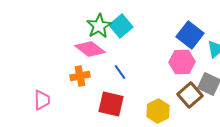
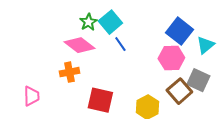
green star: (99, 26) -> (88, 22), size x0.7
blue line: (120, 72) -> (120, 44), moved

